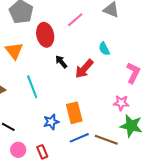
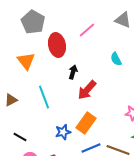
black arrow: (61, 62) -> (73, 72), turned 56
red arrow: (84, 69) -> (87, 90), moved
orange rectangle: (74, 113) -> (86, 123), turned 50

